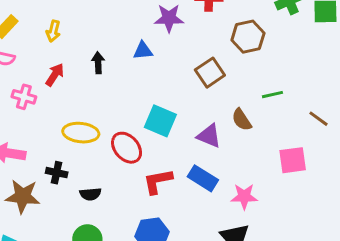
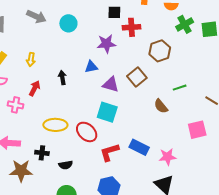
purple triangle: (209, 136) -> (111, 84), moved

